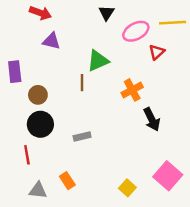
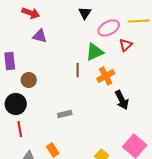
green triangle: (98, 61) -> (95, 52), moved
brown line: (82, 83) -> (78, 70), moved
black circle: (40, 124) -> (16, 104), moved

